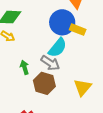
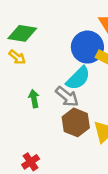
brown hexagon: (44, 83) -> (76, 122), moved

